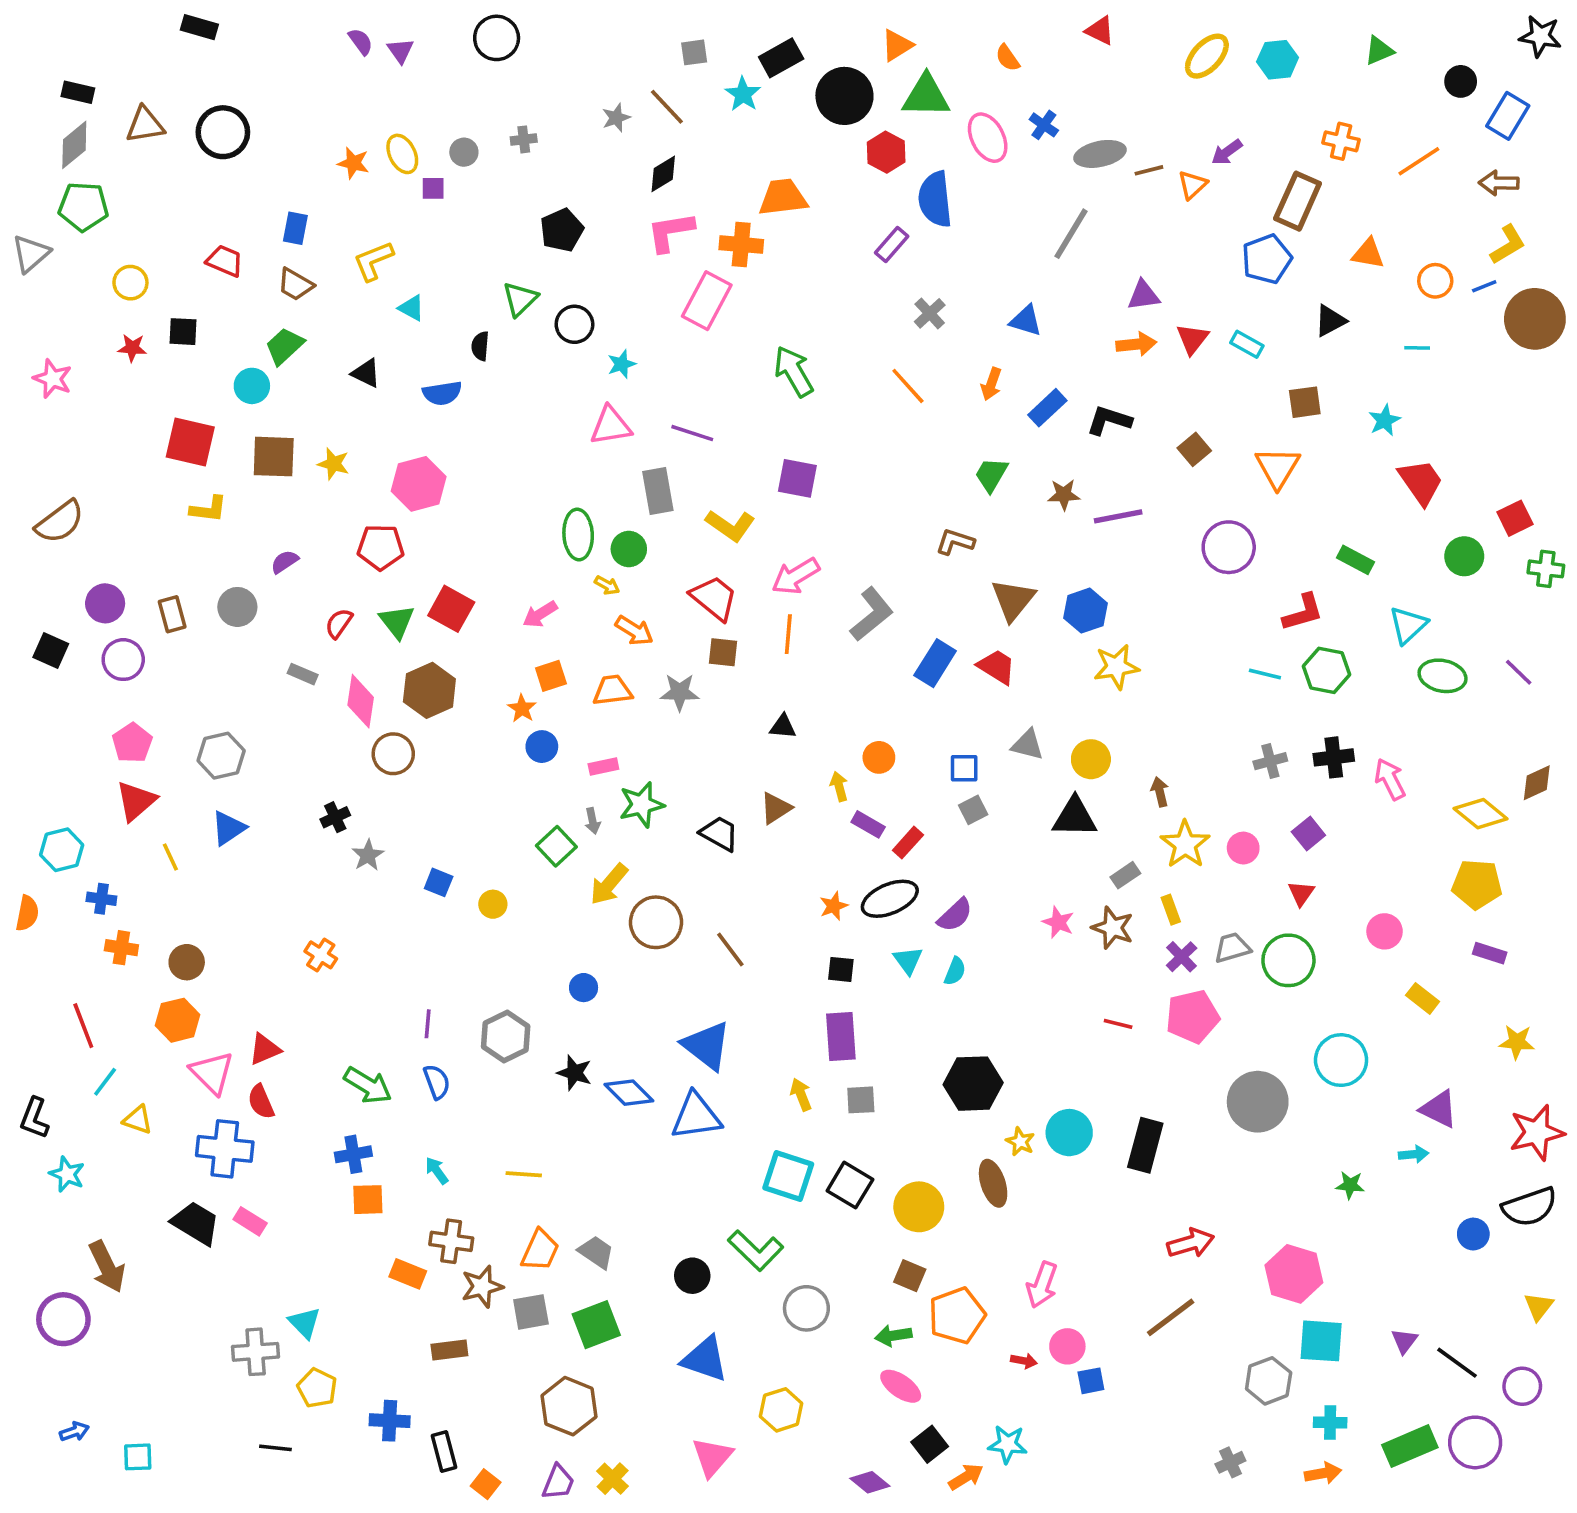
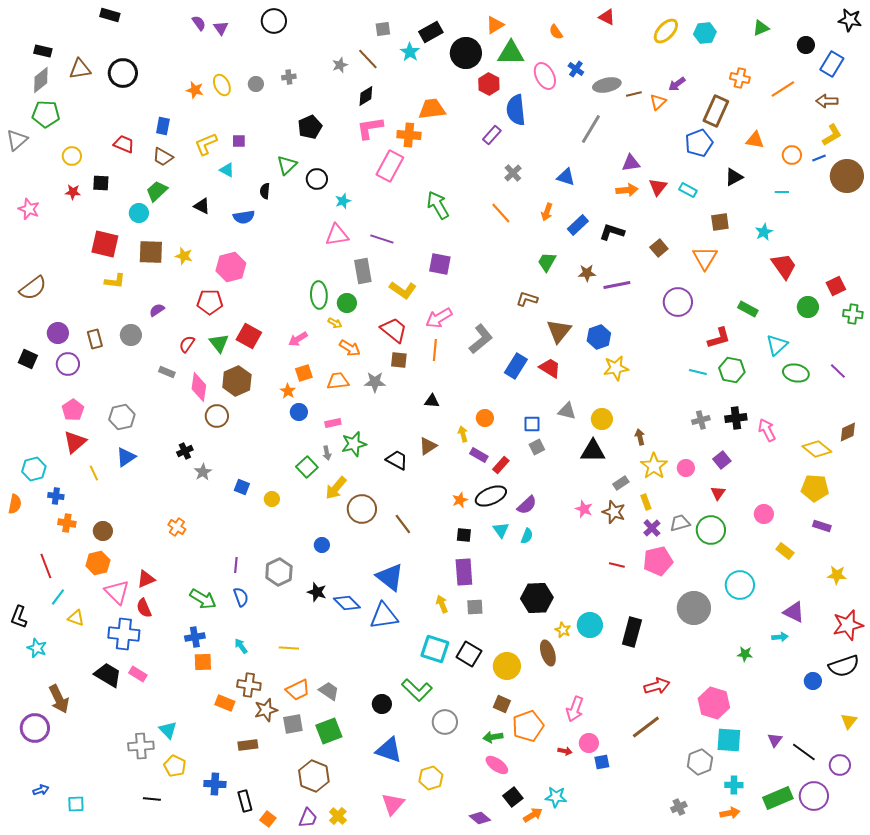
purple square: (433, 188) -> (239, 141), moved
orange trapezoid: (540, 1250) -> (298, 690), turned 40

